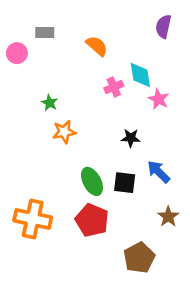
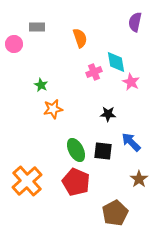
orange semicircle: (97, 46) -> (80, 38), turned 30
orange cross: (33, 219) -> (27, 181), turned 36

